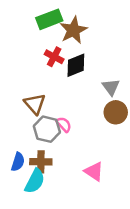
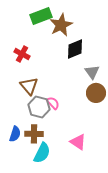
red cross: (54, 57) -> (22, 54), moved
black diamond: (76, 65) -> (75, 49), moved
cyan semicircle: (35, 181) -> (42, 153), moved

